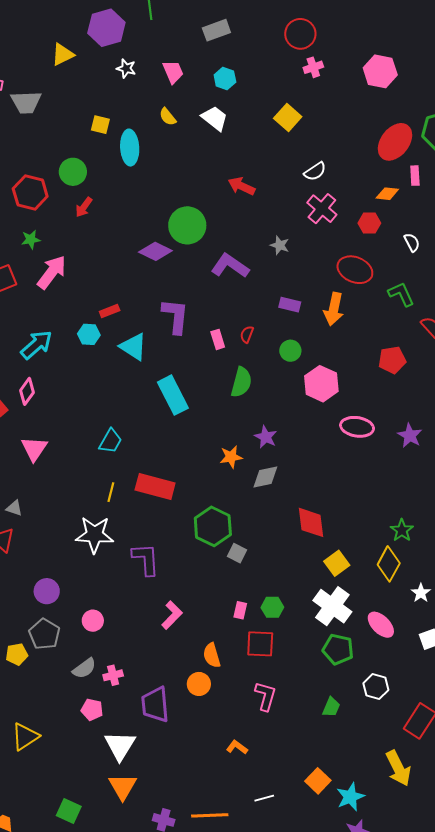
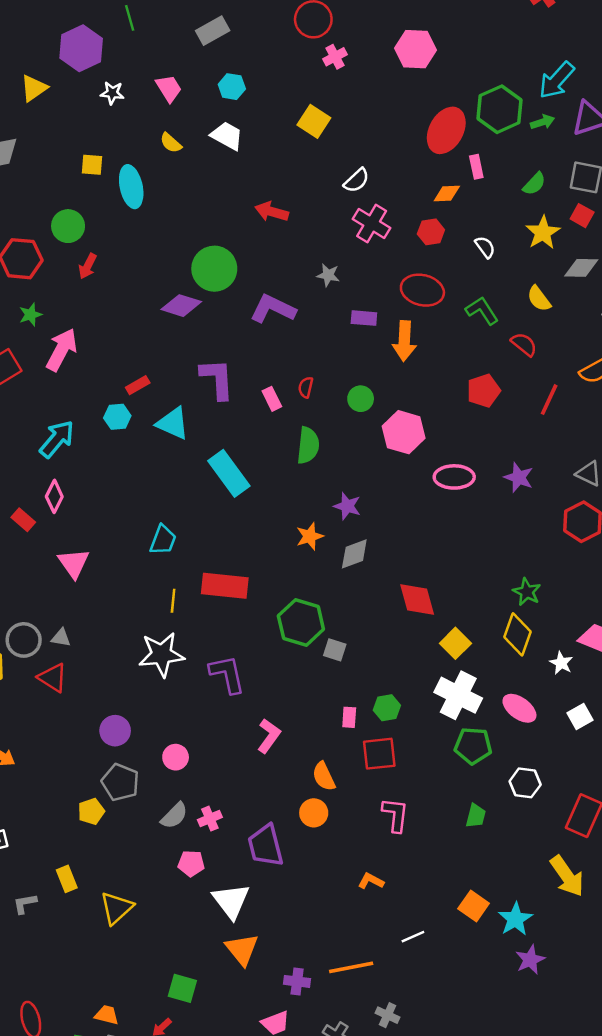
purple rectangle: (290, 305) -> (364, 318), moved

